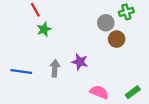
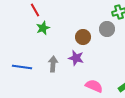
gray circle: (106, 23) -> (107, 29), moved
brown circle: (117, 39) -> (83, 37), moved

